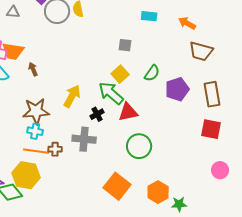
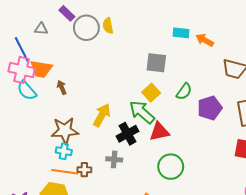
orange arrow: (187, 23) -> (205, 40), moved
gray square: (125, 45) -> (156, 63), size x1.5
black cross: (97, 114) -> (128, 134), size x1.5
gray cross: (84, 139) -> (114, 159), size x0.7

